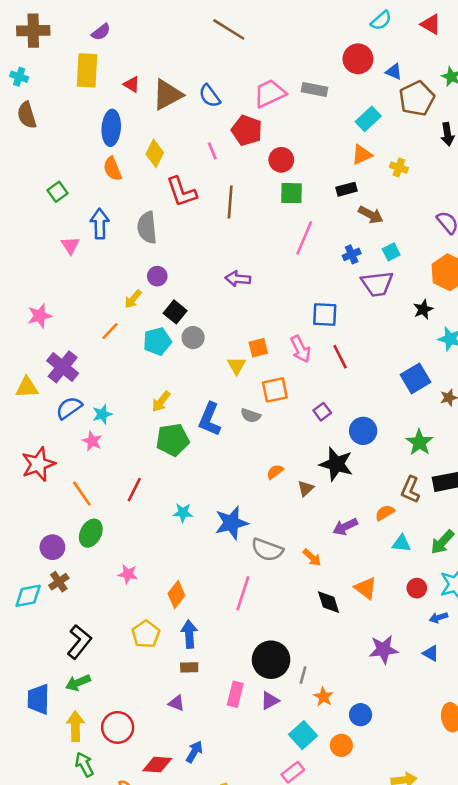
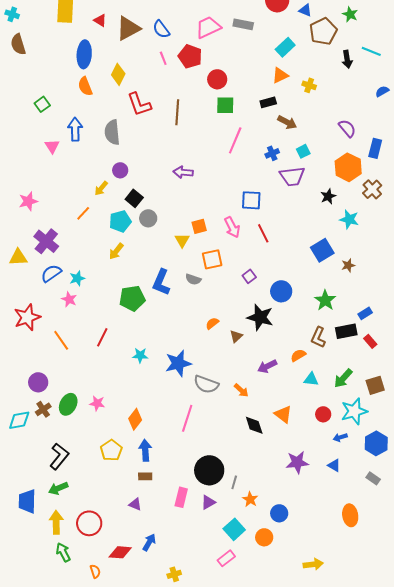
pink line: (212, 151) -> (163, 58), moved
yellow arrow: (161, 401) -> (116, 251), moved
green ellipse: (91, 533) -> (68, 404), moved

